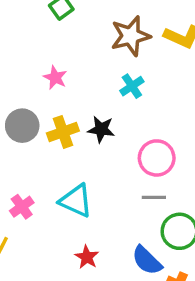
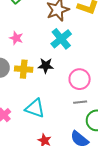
cyan cross: (132, 86) -> (61, 39), size x1.5
yellow cross: (63, 132) -> (24, 69), turned 30

